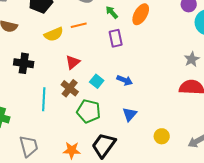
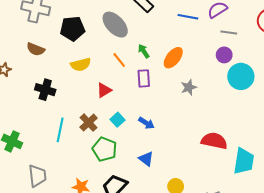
orange line: (79, 25) -> (119, 60), moved, turned 56
gray star: (192, 59) -> (189, 87), moved
red triangle: (73, 62) -> (104, 90), moved
blue triangle: (130, 114) -> (146, 159), turned -42

